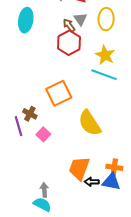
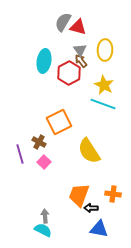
cyan ellipse: (26, 20) -> (44, 61), moved
brown arrow: (69, 25) -> (81, 61), moved
brown cross: (30, 114) -> (39, 142), moved
blue triangle: (111, 182) -> (99, 229), moved

